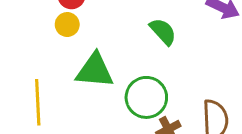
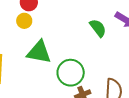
green semicircle: (163, 31) -> (98, 28), moved

